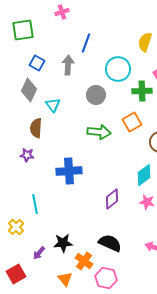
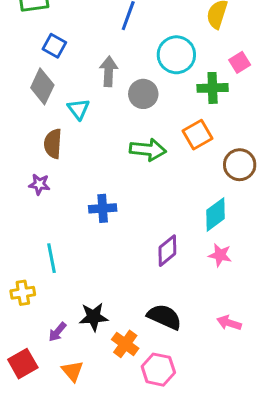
gray arrow: (68, 65) -> (109, 71), moved
blue cross: (69, 171) -> (103, 208), size x0.7
yellow cross: (16, 227) -> (23, 293), turned 35
orange triangle: (65, 279) -> (72, 371), moved

